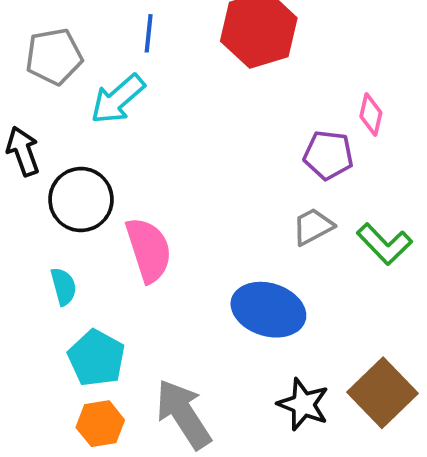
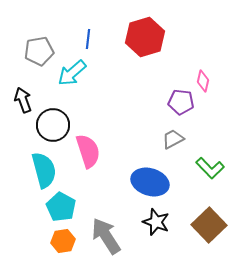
green L-shape: (384, 244) -> (210, 168), moved
cyan semicircle: (64, 286) -> (44, 170), size x1.8
black star: (303, 404) -> (156, 222), moved

